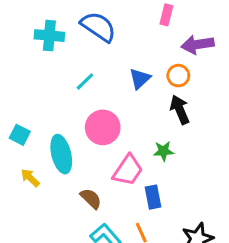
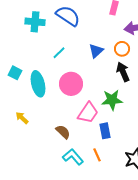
cyan square: (20, 135) -> (15, 73), moved
green star: (163, 151) -> (112, 100), size x1.5
cyan ellipse: (61, 154) -> (38, 84), moved

